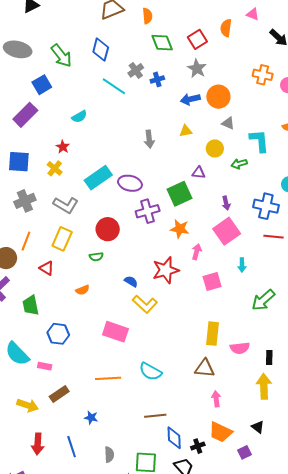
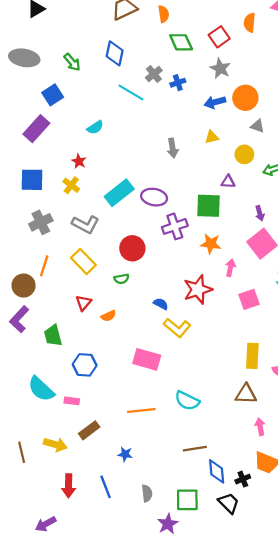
green arrow: (61, 56) -> (72, 62), size x0.7
green square: (180, 194) -> (209, 206), turned 30
yellow rectangle: (62, 239) -> (83, 261), turned -65
red triangle: (47, 268) -> (83, 303), moved, turned 42

